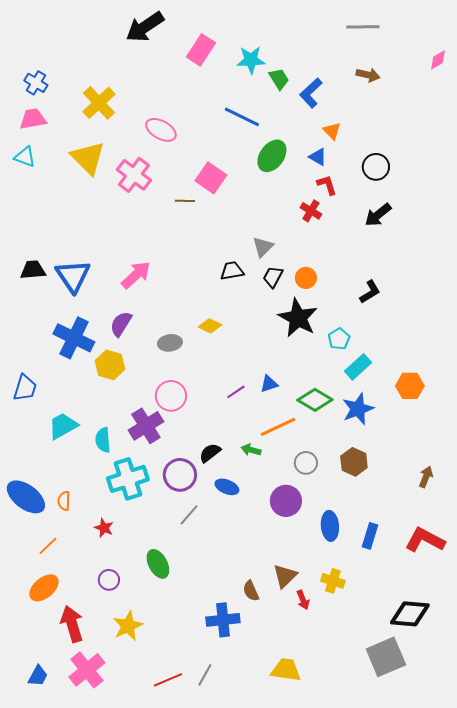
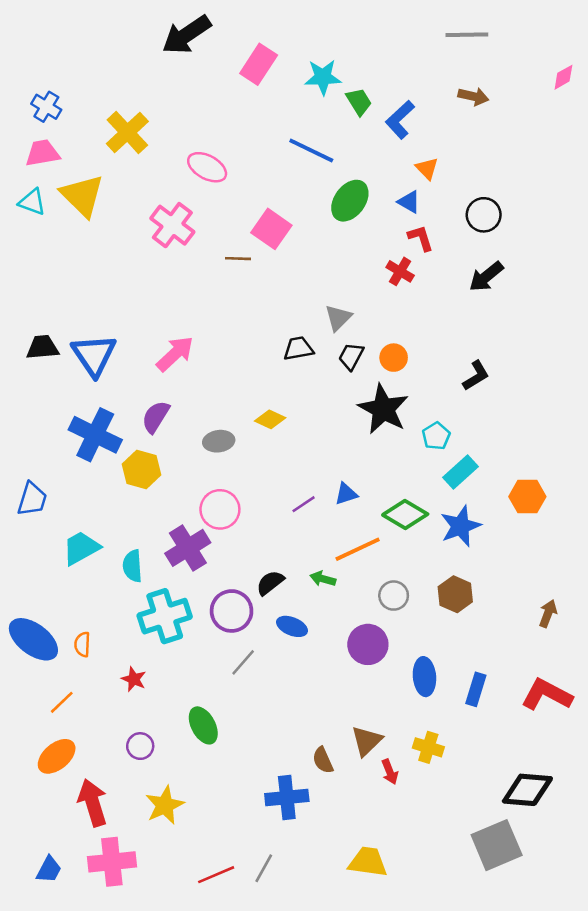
yellow triangle: (88, 158) -> (82, 196), moved
pink cross: (87, 670) -> (112, 862), turned 33

